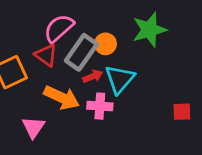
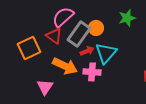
green star: (149, 30) -> (127, 18), size x0.7

